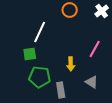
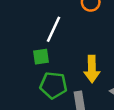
yellow arrow: (71, 64) -> (92, 69), size x1.5

